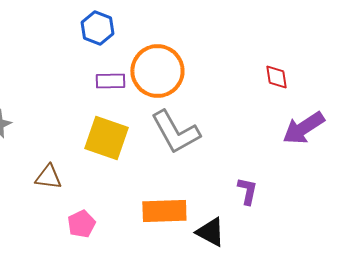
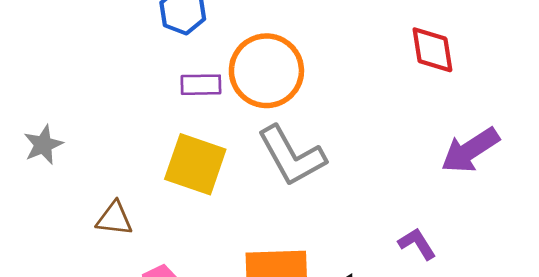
red diamond: (276, 77) -> (432, 50), moved, size x1.4
purple L-shape: (247, 191) -> (417, 244), moved, turned -44

